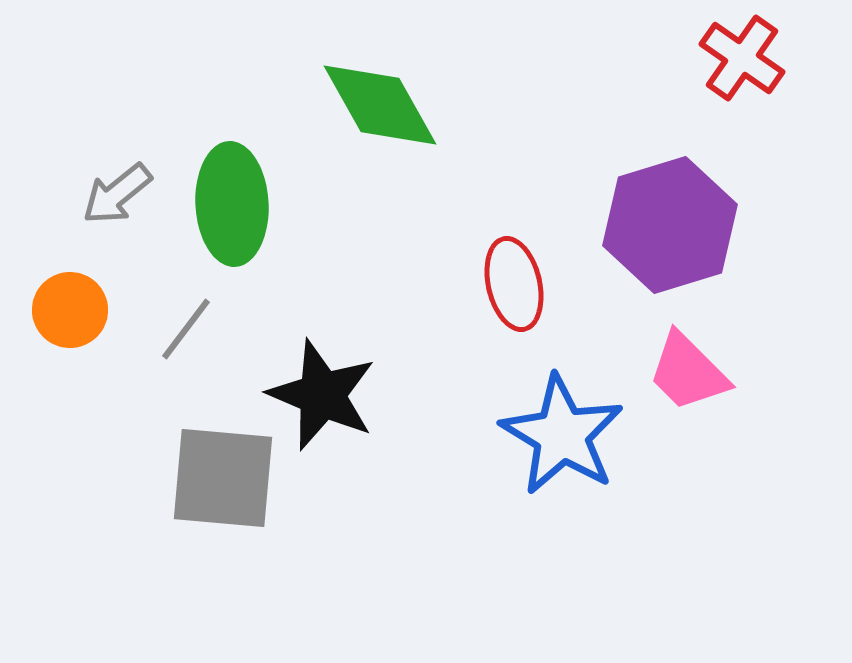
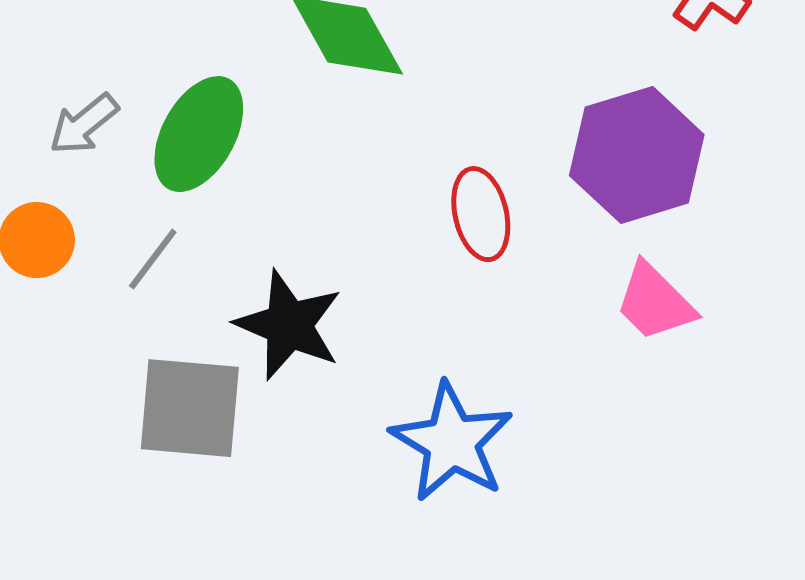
green ellipse: (232, 204) -> (199, 134), turned 32
blue star: (562, 435) -> (452, 442), moved

